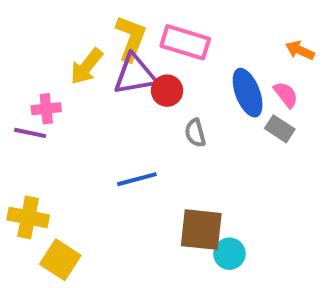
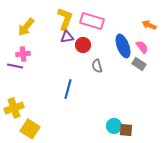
yellow arrow: (86, 66) -> (26, 27), moved
purple triangle: (135, 74) -> (67, 37), size x0.6
blue line: (137, 179) -> (68, 89), turned -60
yellow cross: (28, 217) -> (14, 108), turned -30
brown square: (201, 230) -> (126, 130), moved, size x0.6

